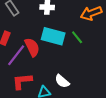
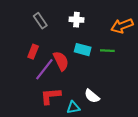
cyan rectangle: (53, 36) -> (83, 50), size x0.7
green line: (77, 37) -> (107, 51), turned -48

